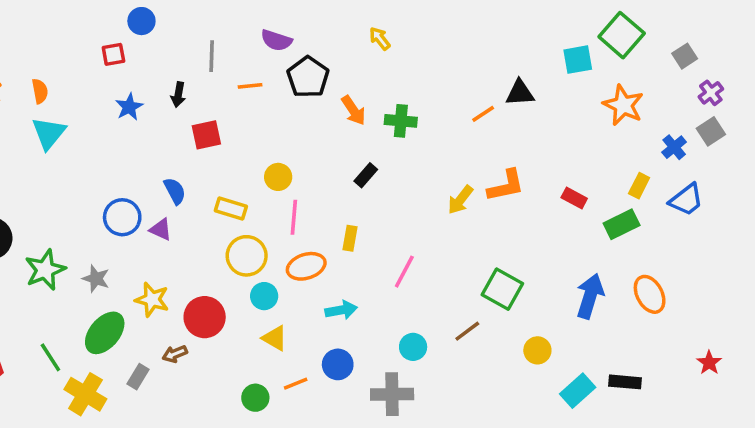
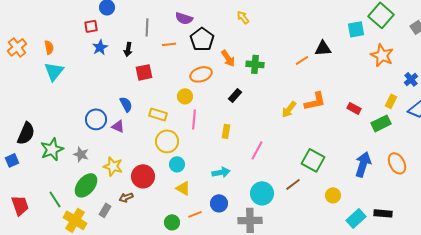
blue star: (129, 107) -> (100, 47), moved
orange ellipse: (306, 266) -> (201, 74), moved
cyan circle: (413, 347) -> (262, 193), size x1.5

